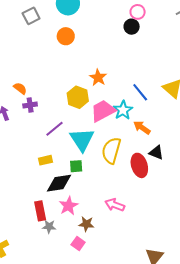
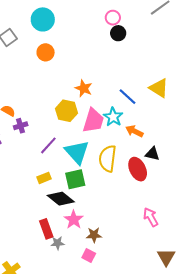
black circle: (132, 27) -> (118, 33), moved
pink trapezoid: (103, 111) -> (93, 121), turned 144
green square: (76, 166) -> (75, 179), size x1.5
black diamond: (59, 183) -> (61, 199), turned 56
pink arrow: (115, 205) -> (151, 217), moved, turned 48

